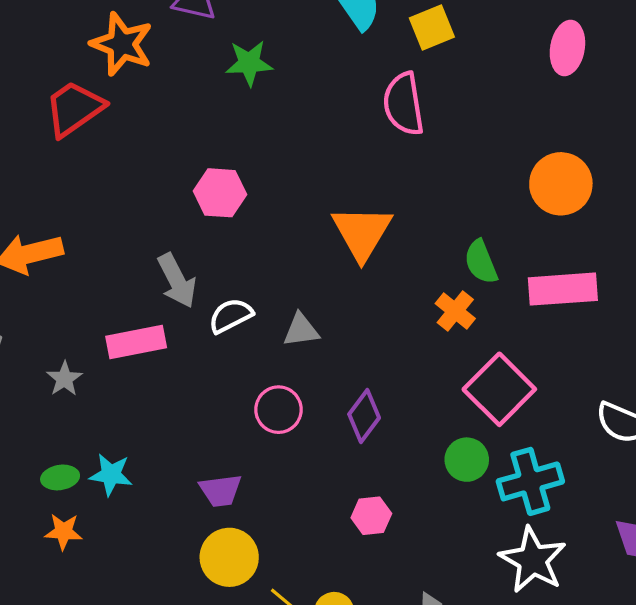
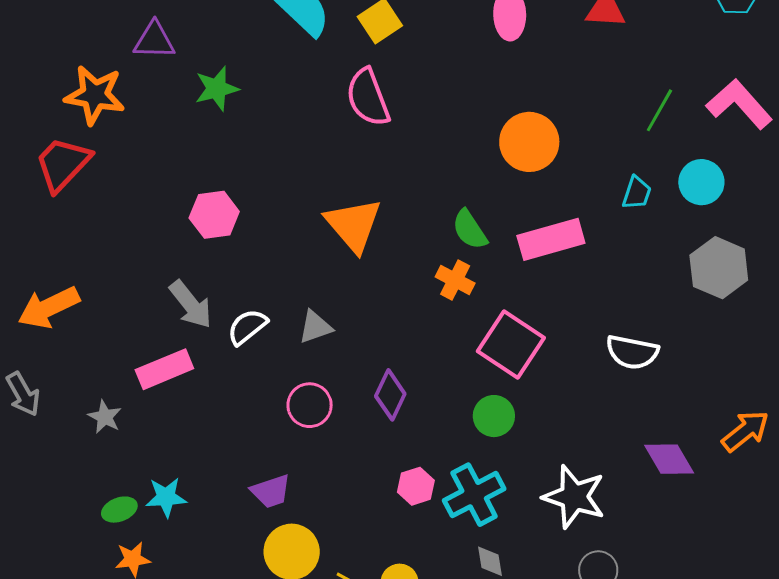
cyan cross: (530, 481) -> (474, 495), moved

